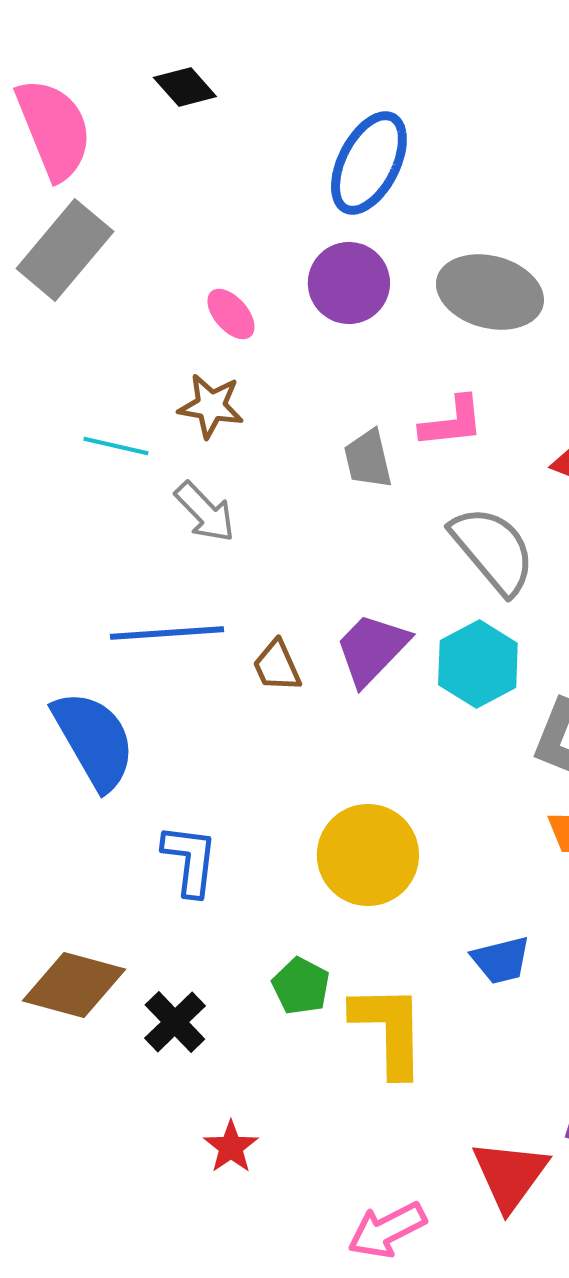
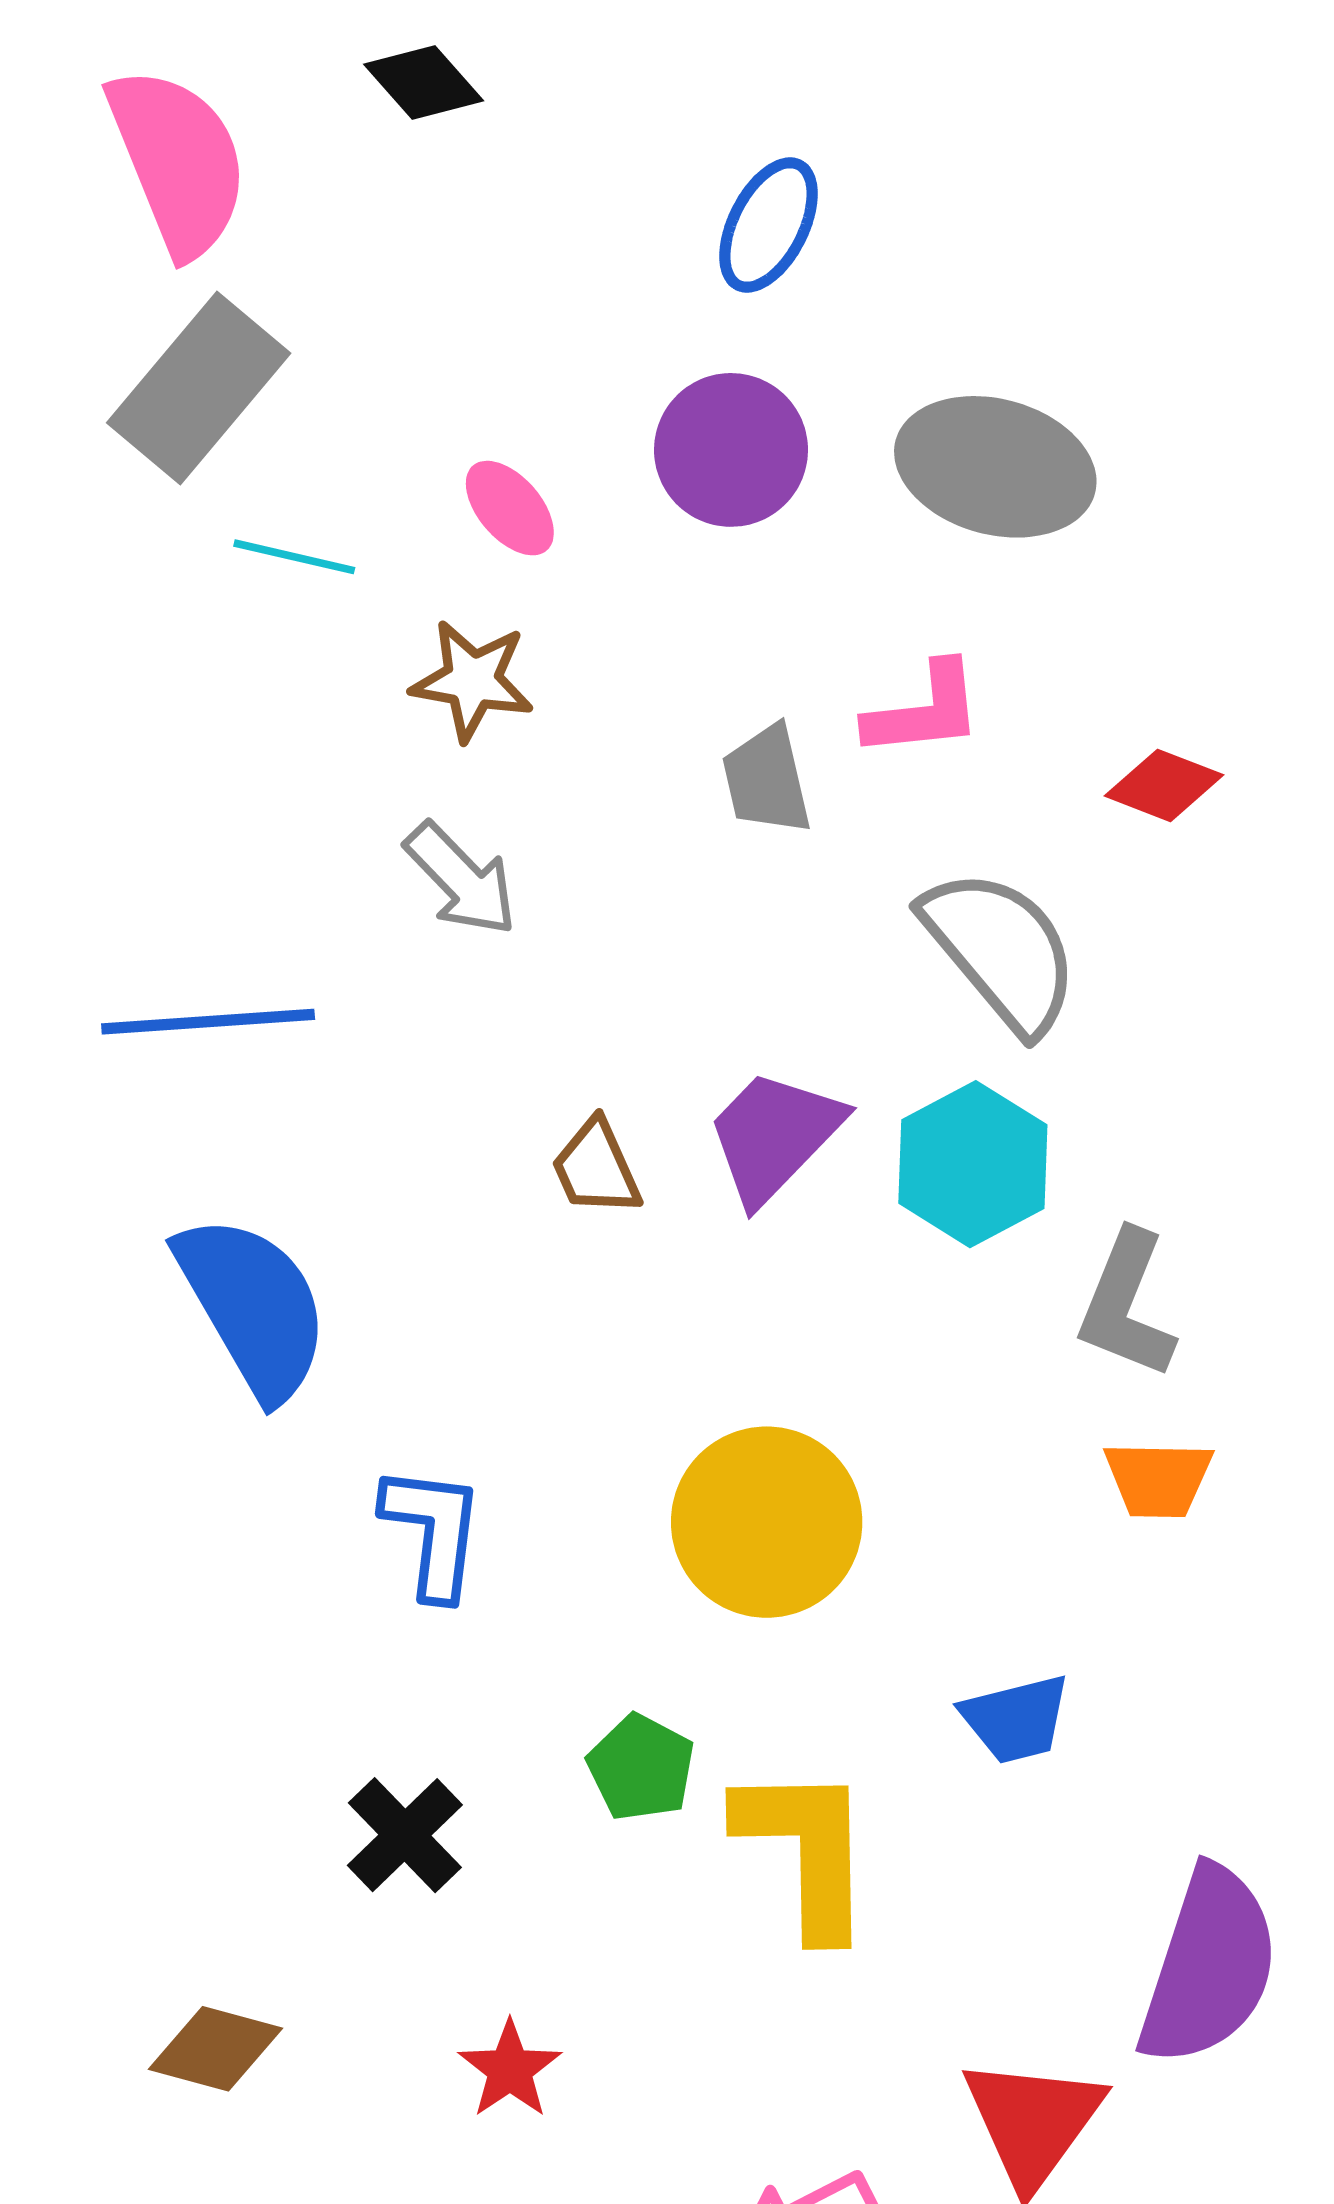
blue ellipse: (369, 163) -> (768, 225), size x0.7
cyan line: (116, 446) -> (294, 557), moved
blue line: (167, 633) -> (208, 1022), moved
brown diamond: (74, 985) -> (216, 2049), moved, size x0.7

